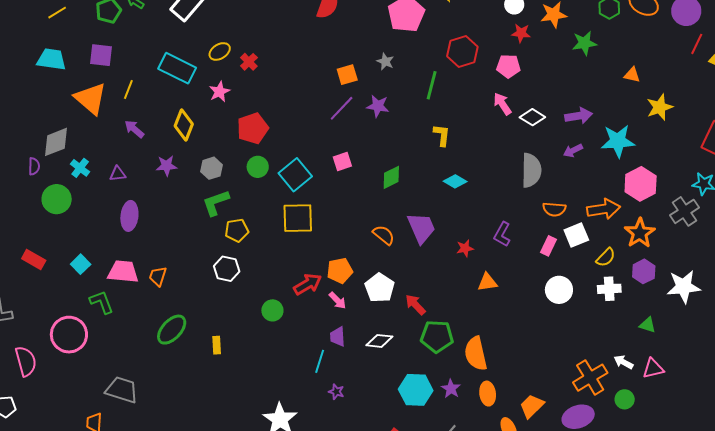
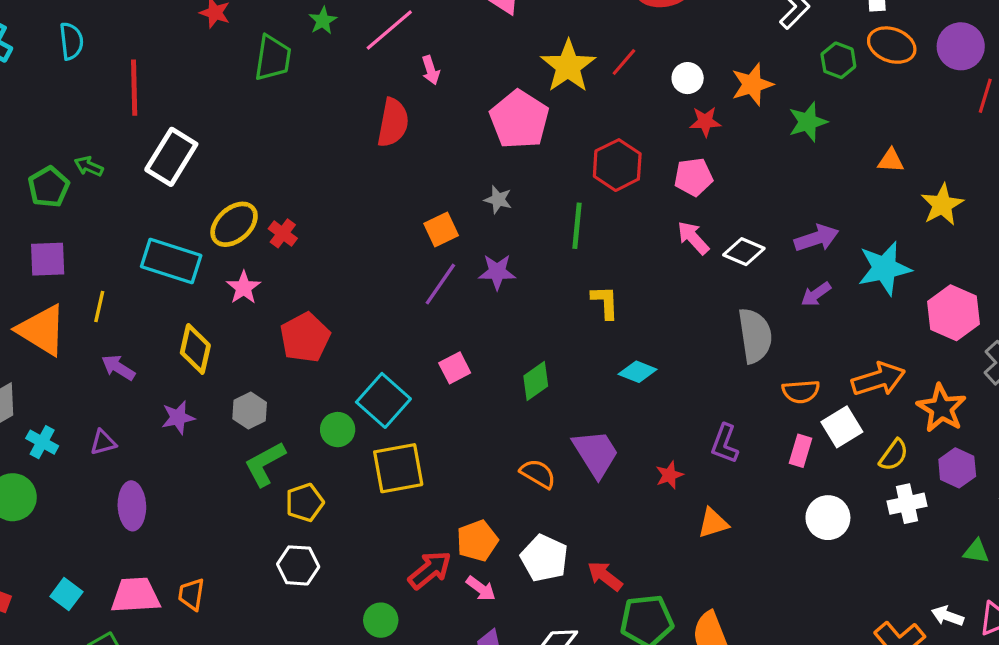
yellow ellipse: (220, 51) -> (234, 224), size x1.4
green circle: (258, 167) -> (338, 430), moved
pink hexagon: (641, 184) -> (954, 313), moved

